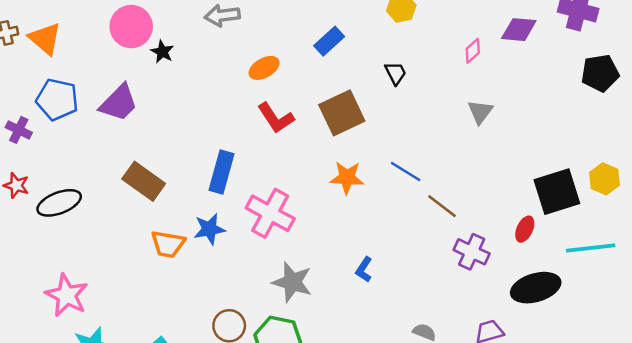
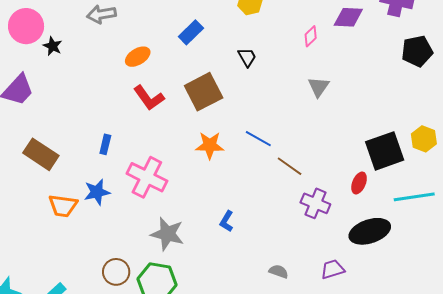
blue rectangle: (222, 172) -> (105, 144), size x0.6

